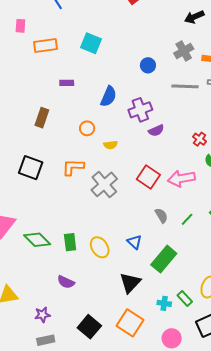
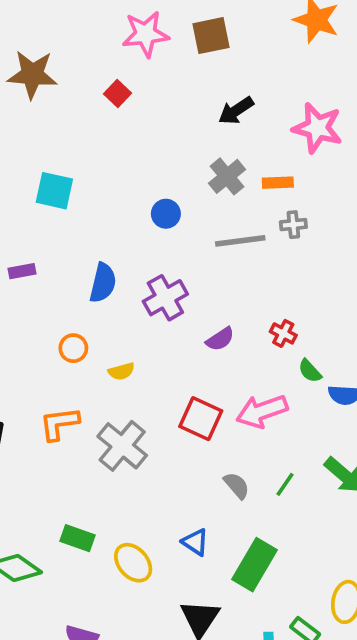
purple semicircle: (156, 131) -> (220, 339), moved
green rectangle: (70, 242) -> (78, 538), moved, turned -54

